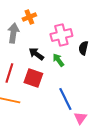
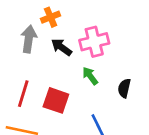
black semicircle: (83, 48) -> (124, 88), moved
black arrow: (36, 54) -> (61, 47), moved

